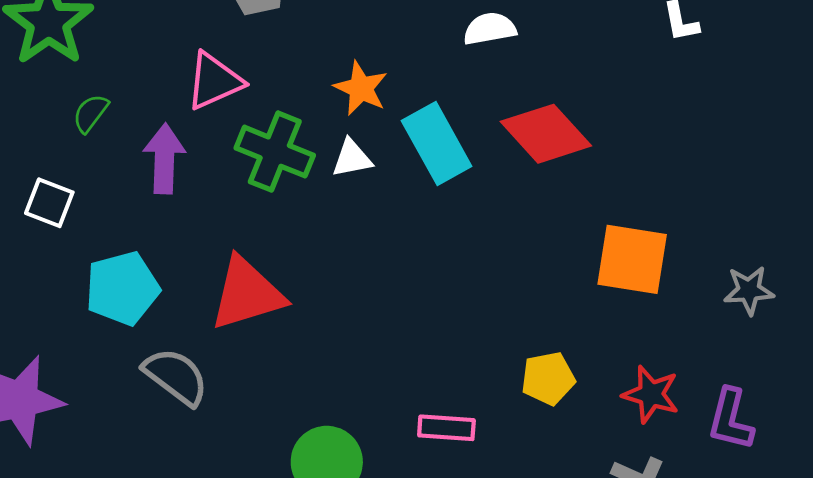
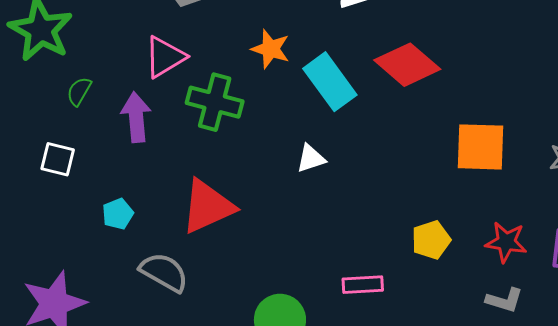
white triangle: (352, 158) -> (311, 158), moved
cyan pentagon: (122, 288) -> (118, 214), size x0.6

